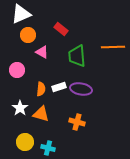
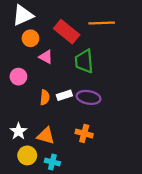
red rectangle: (61, 29) -> (67, 32), size x1.6
orange line: (113, 47) -> (102, 23), moved
white star: (20, 108) -> (18, 131), moved
orange triangle: (41, 114) -> (46, 136), moved

